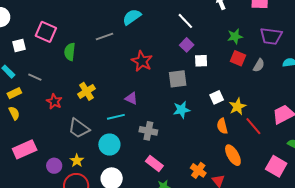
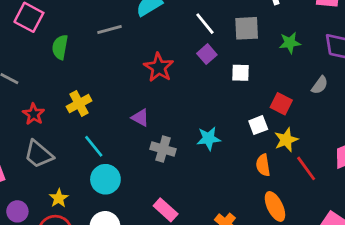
white line: (185, 21) -> (205, 24), moved
purple square: (187, 45) -> (207, 54), moved
red square: (238, 58) -> (281, 104), moved
gray square: (178, 79) -> (247, 28), moved
cyan line: (116, 117) -> (94, 146), moved, turned 60
gray trapezoid: (79, 128) -> (38, 154), moved
gray cross: (148, 131) -> (163, 149), moved
purple circle: (54, 166) -> (17, 211), moved

